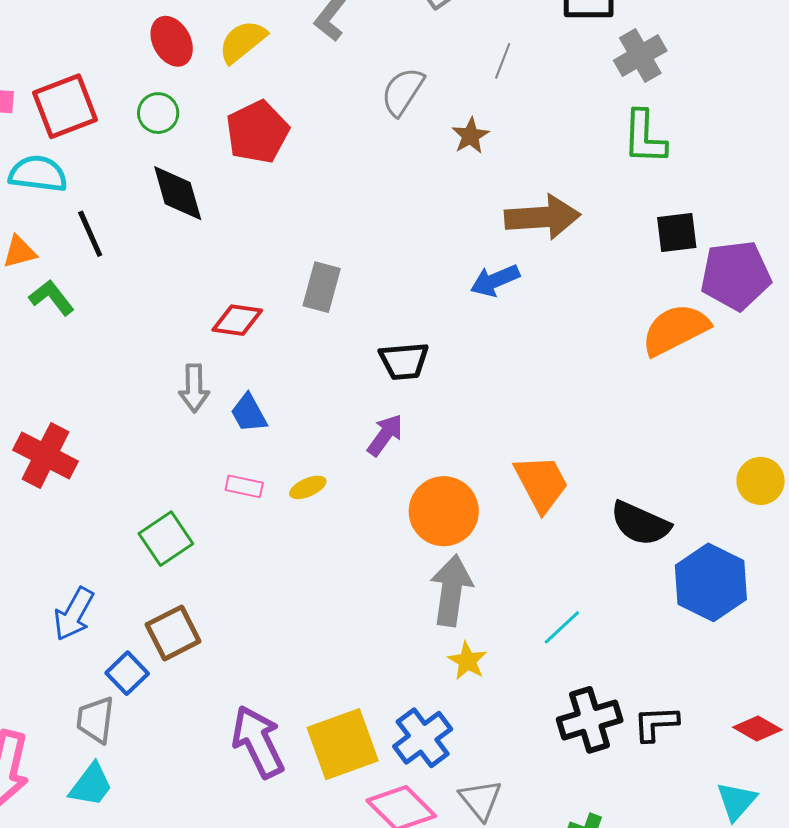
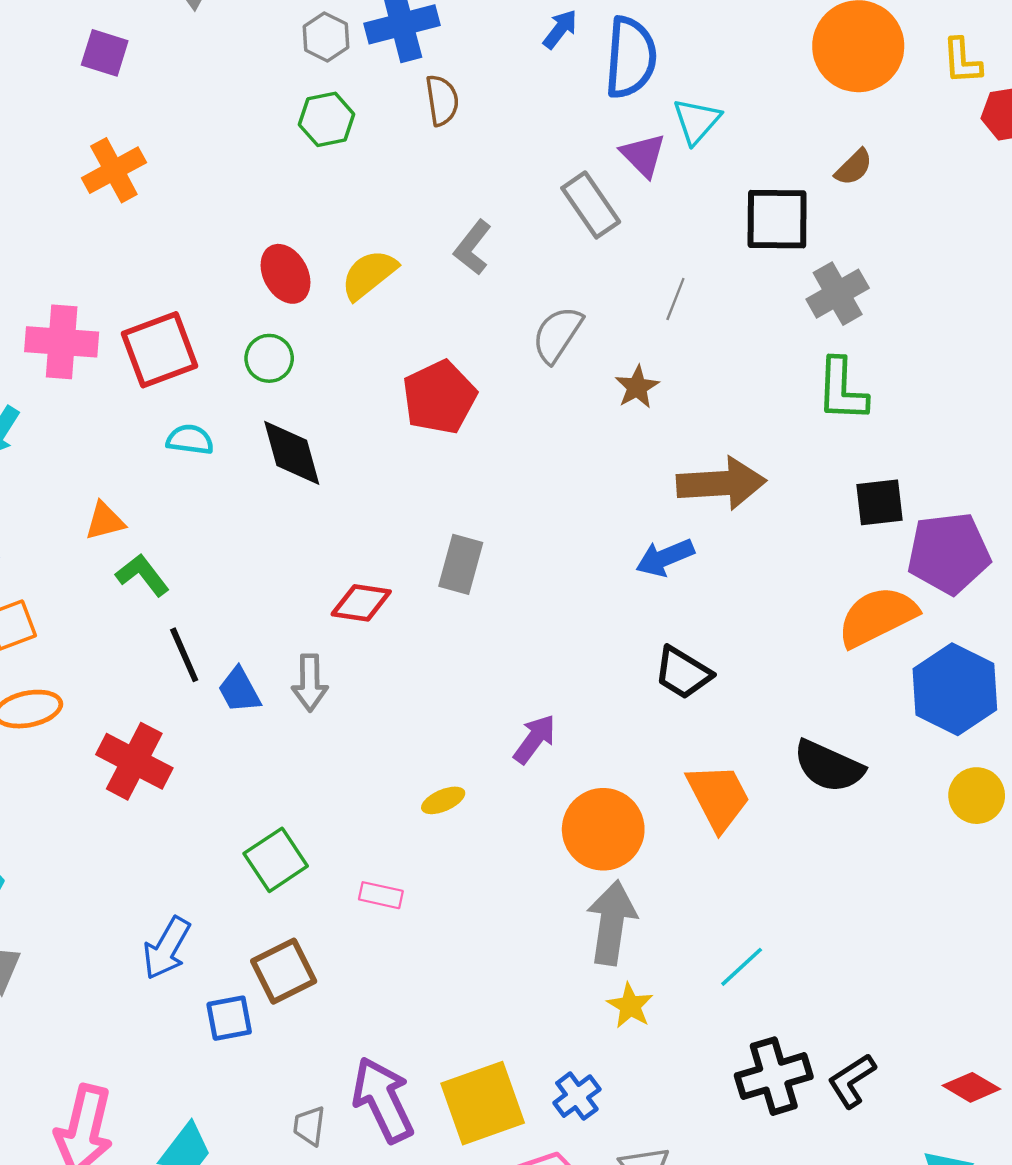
red pentagon: (257, 132) -> (439, 397), moved
cyan semicircle: (38, 174) -> (190, 440), moved, size x0.7
black line: (90, 234) -> (184, 655), moved
black trapezoid: (404, 361) -> (683, 673), moved, turned 36
blue trapezoid: (249, 413) -> (239, 690), moved
pink rectangle: (244, 486) -> (381, 895), moved
black semicircle: (640, 523) -> (829, 766), moved
blue hexagon: (711, 582) -> (955, 689), moved
blue square: (127, 673) -> (229, 1018), turned 33
gray trapezoid: (95, 720) -> (309, 1126), moved, size x0.7
black L-shape: (656, 723) -> (852, 1081), turned -30
blue cross: (423, 738) -> (577, 1096), size x0.7

